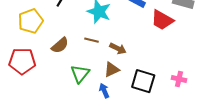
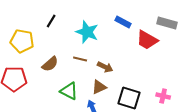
yellow pentagon: (31, 21) -> (22, 41), turned 30
green triangle: (80, 74) -> (69, 91), turned -42

